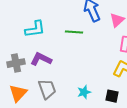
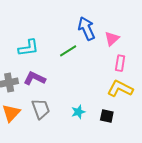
green line: (74, 32) -> (68, 51), turned -36

